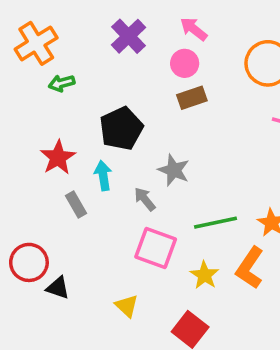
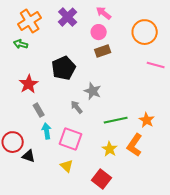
orange cross: (36, 43) -> (30, 21), moved
green arrow: (62, 83) -> (21, 44), moved, turned 32
cyan arrow: (103, 176) -> (47, 131), moved
pink square: (156, 248) -> (71, 139), moved

